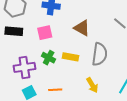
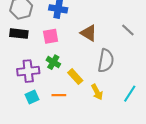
yellow rectangle: (71, 57) -> (75, 77), moved, turned 35

